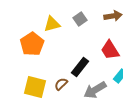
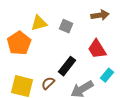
gray square: (80, 19) -> (66, 26), moved, turned -32

